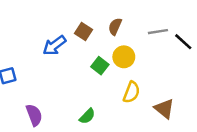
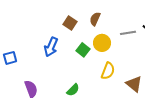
gray line: (158, 32) -> (128, 33), moved
blue arrow: (54, 45) -> (51, 47), moved, turned -30

